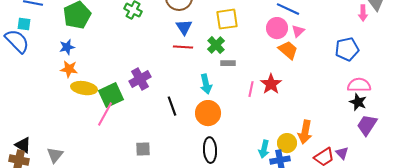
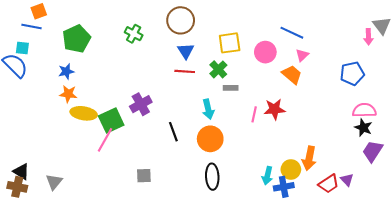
pink circle: (277, 28) -> (265, 52), moved
red star: (271, 84) -> (275, 109), turned 30

